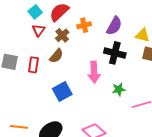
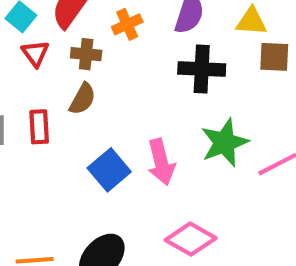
brown cross: (62, 35) -> (86, 54), turned -32
pink arrow: (94, 72) -> (161, 162), moved
green star: (119, 89) -> (224, 143), size x1.6

